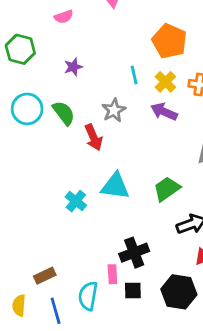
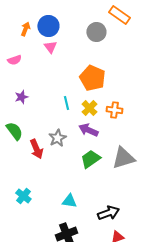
gray star: (114, 110) -> (57, 138), moved
cyan triangle: (115, 186) -> (69, 201), moved, size x0.7
green trapezoid: (167, 189) -> (90, 159), moved

